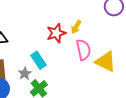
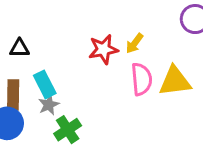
cyan rectangle: (39, 60) -> (45, 84), moved
yellow triangle: (106, 62) -> (175, 81), moved, turned -40

